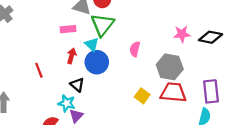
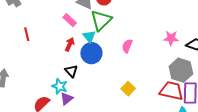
pink rectangle: (68, 29) -> (70, 20), turned 40
gray hexagon: (170, 67) -> (181, 70), moved
red line: (39, 70) -> (27, 34), moved
red trapezoid: (173, 92) -> (171, 91), moved

